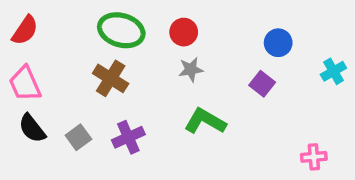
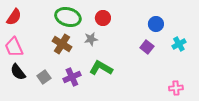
gray star: (191, 69) -> (91, 39), moved
cyan cross: (333, 71) -> (179, 44), moved
green L-shape: (205, 121) -> (101, 68), moved

